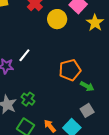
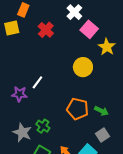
yellow circle: (57, 19) -> (83, 67), moved
orange pentagon: (70, 70) -> (78, 109), moved, turned 30

